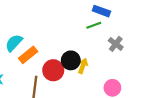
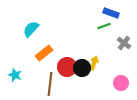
cyan semicircle: (14, 43) -> (31, 29), moved
black circle: (71, 60) -> (82, 68), moved

